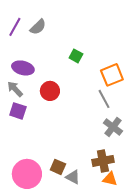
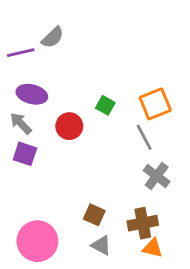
purple line: (15, 27) -> (21, 53), moved, turned 48
green square: (76, 56) -> (105, 105), moved
brown square: (58, 167) -> (94, 215), moved

